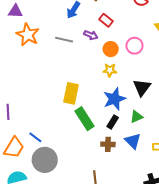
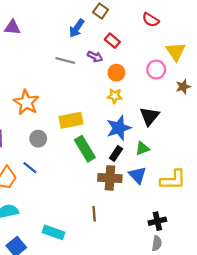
orange star: (28, 35) -> (26, 102), moved
pink circle: (134, 46) -> (156, 70), moved
yellow rectangle: (71, 93) -> (71, 120), turned 65
brown cross: (108, 144) -> (110, 178), size x1.5
gray circle: (45, 160) -> (38, 139), moved, size x0.6

